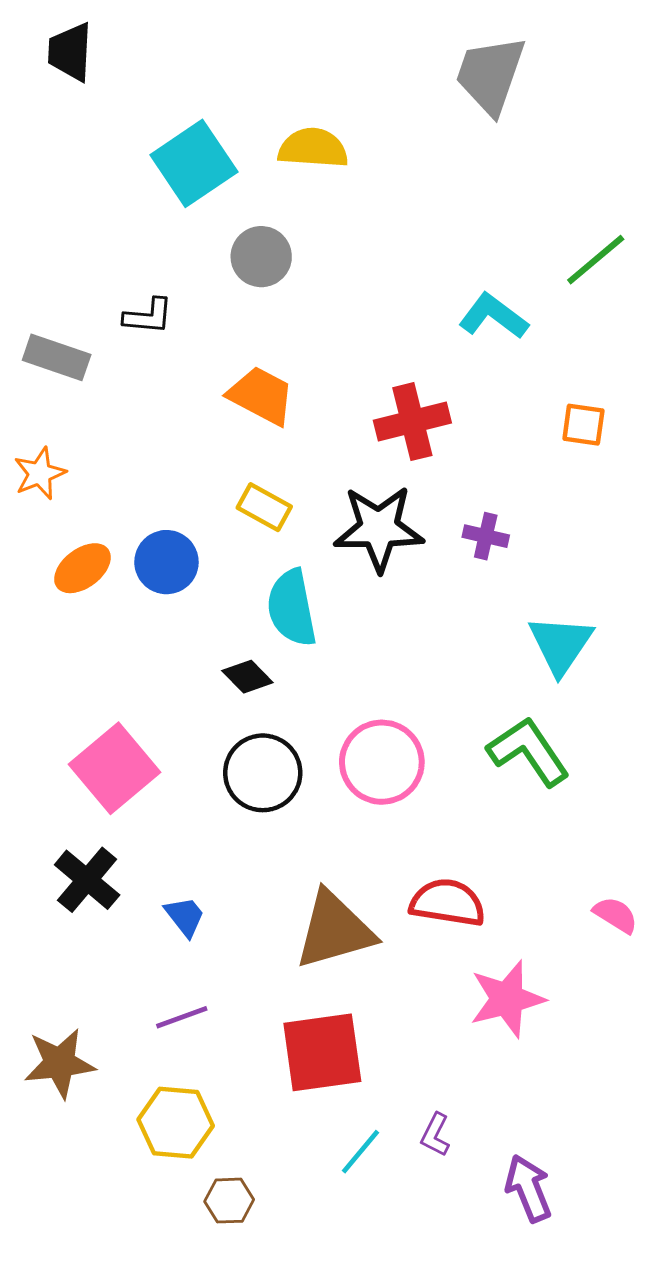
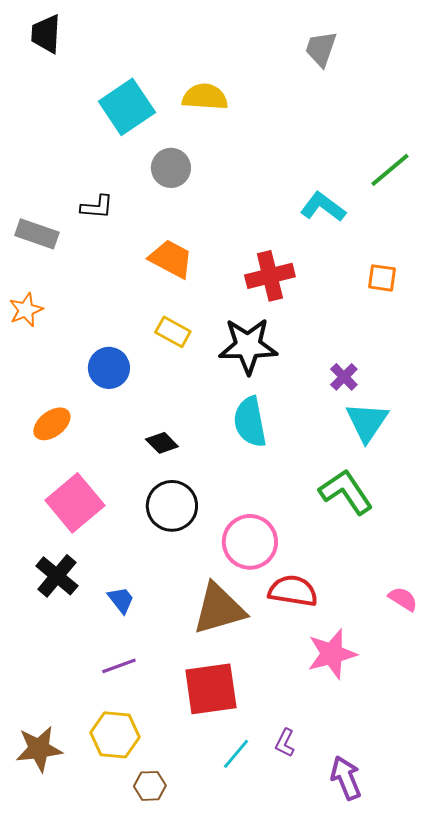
gray trapezoid: (490, 75) -> (321, 49), size x0.7
purple cross: (486, 536) -> (344, 377), moved, turned 32
orange ellipse: (82, 568) -> (52, 424), moved
cyan semicircle: (292, 608) -> (250, 422), moved
pink circle: (382, 762) -> (250, 542), moved
brown star: (60, 1063) -> (39, 749), moved

